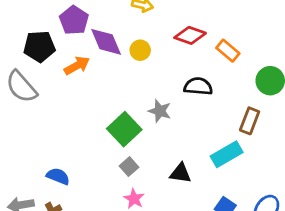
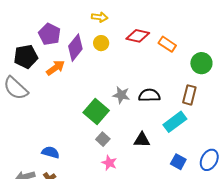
purple diamond: (106, 42) -> (75, 48), turned 68
yellow circle: (140, 50) -> (101, 43), moved
black semicircle: (198, 86) -> (149, 95), moved

